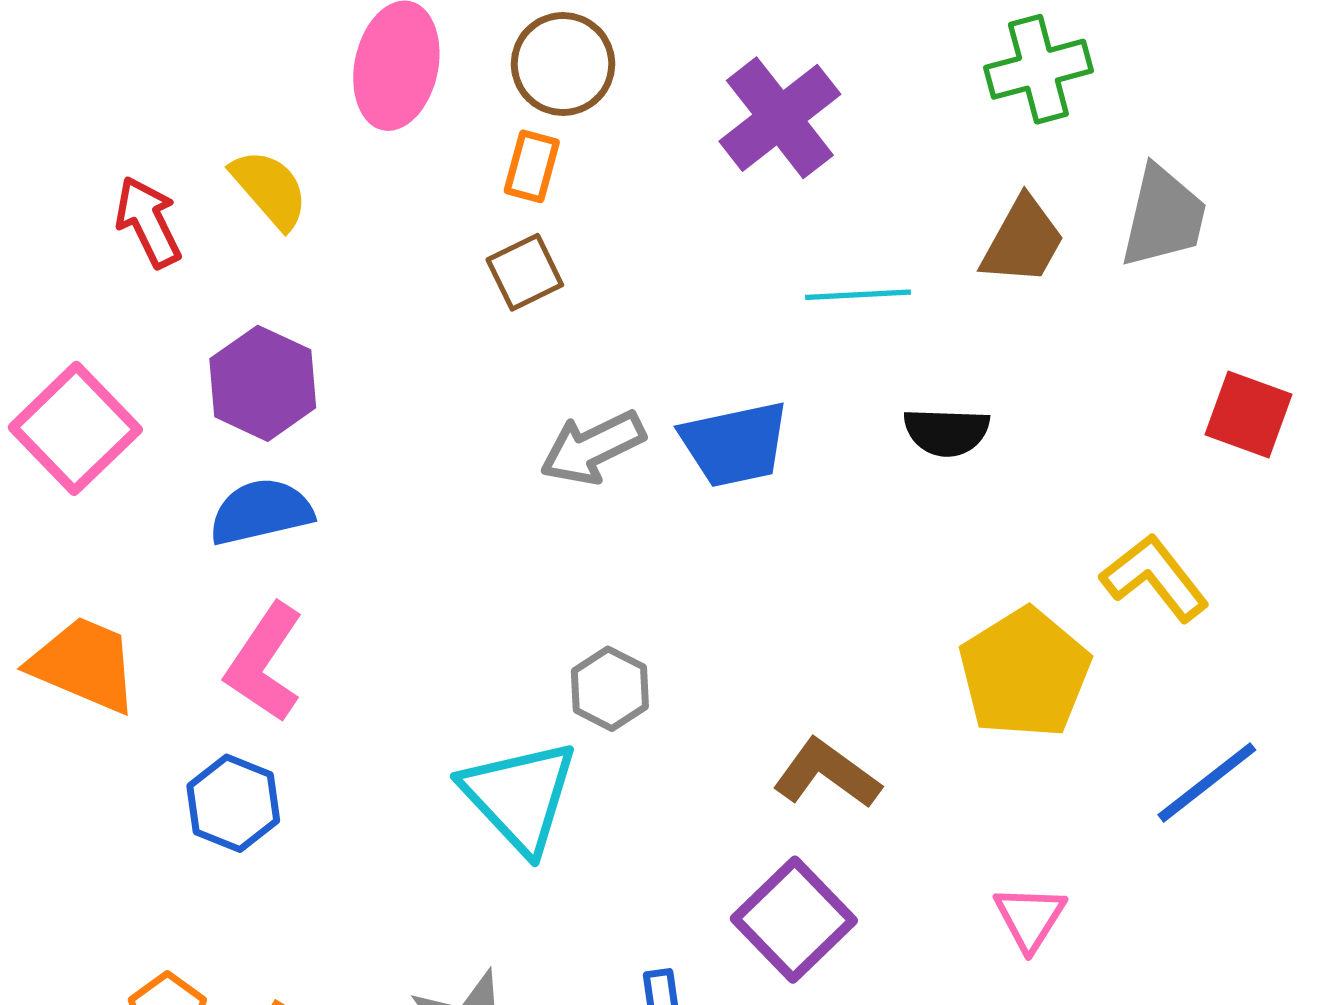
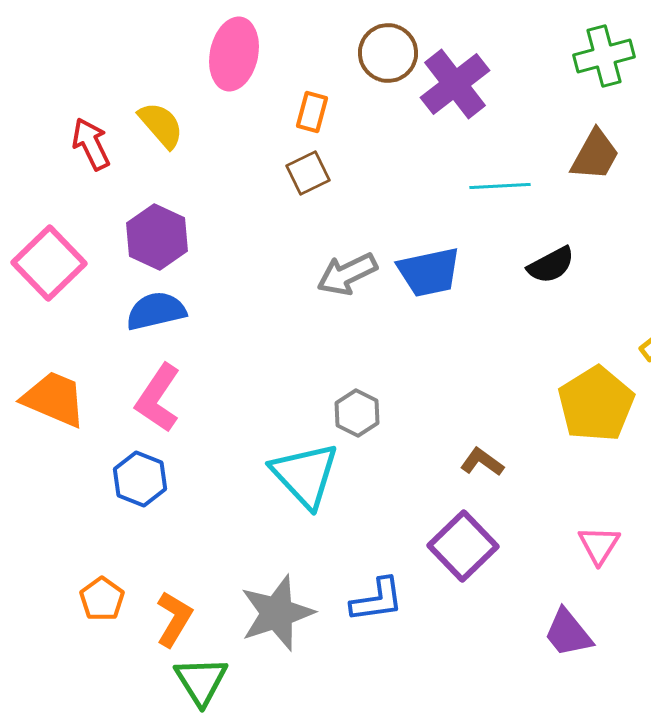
brown circle: (563, 64) -> (388, 53), moved
black semicircle: (947, 432) -> (551, 265), turned -30
brown L-shape: (827, 774) -> (482, 462), size x0.7

